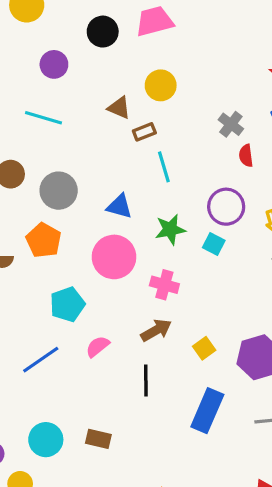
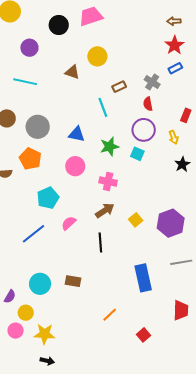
gray cross: (231, 124) -> (152, 82), moved
brown rectangle: (144, 132) -> (119, 87), moved
red semicircle: (246, 156) -> (148, 104), moved
pink circle: (114, 257) -> (75, 166), size x0.7
blue rectangle: (207, 411) -> (143, 278), moved, turned -32

